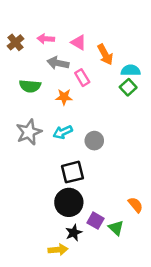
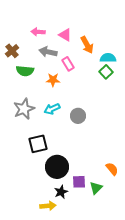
brown cross: (16, 42) -> (12, 51), moved
black square: (72, 172) -> (38, 144), moved
purple square: (95, 221) -> (79, 182), turned -32
green triangle: (116, 228) -> (96, 188), turned 32

